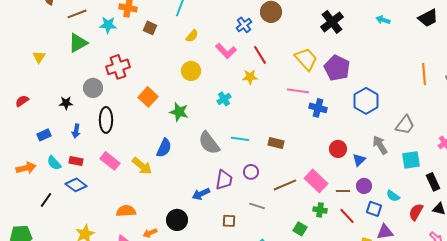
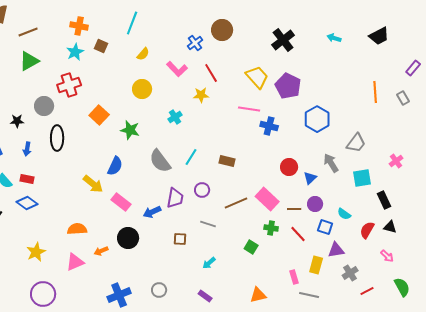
cyan star: (108, 25) -> (75, 52), moved, turned -30
cyan line: (240, 139) -> (191, 157), turned -66
pink rectangle: (110, 161) -> (121, 202), moved

